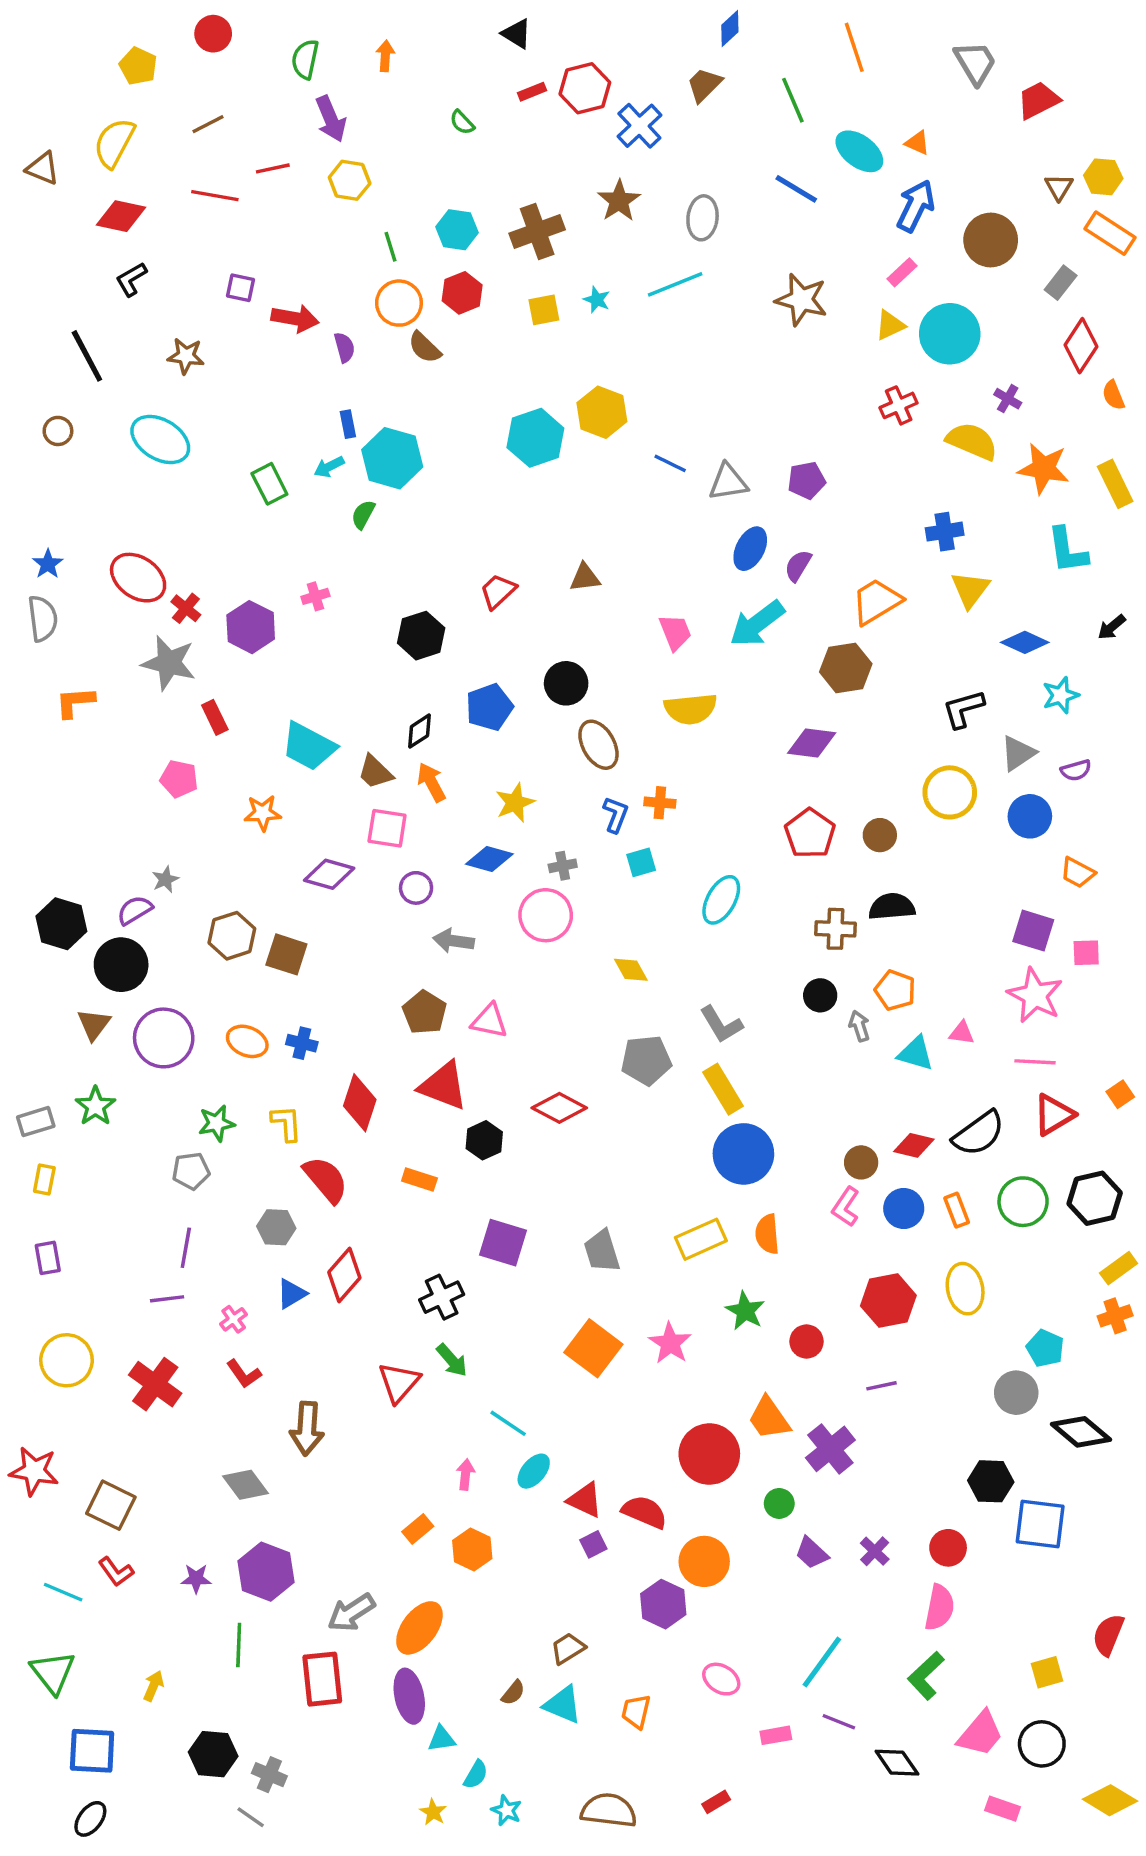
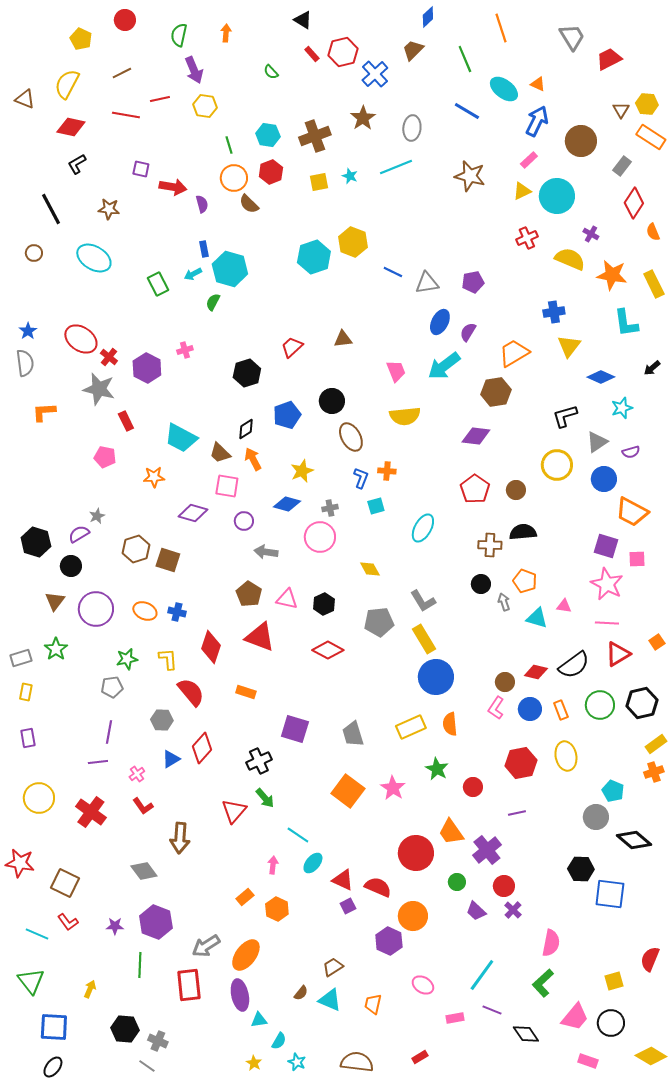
red rectangle: (532, 92) -> (312, 54), turned 70
orange trapezoid: (1078, 873) -> (632, 512), size x1.6
black circle: (121, 965) -> (71, 566), size x0.7
black hexagon: (484, 1140) -> (324, 604), moved
red circle: (948, 1548) -> (504, 886), moved

